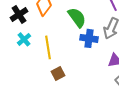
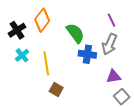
brown square: (58, 73) -> (56, 89), turned -32

